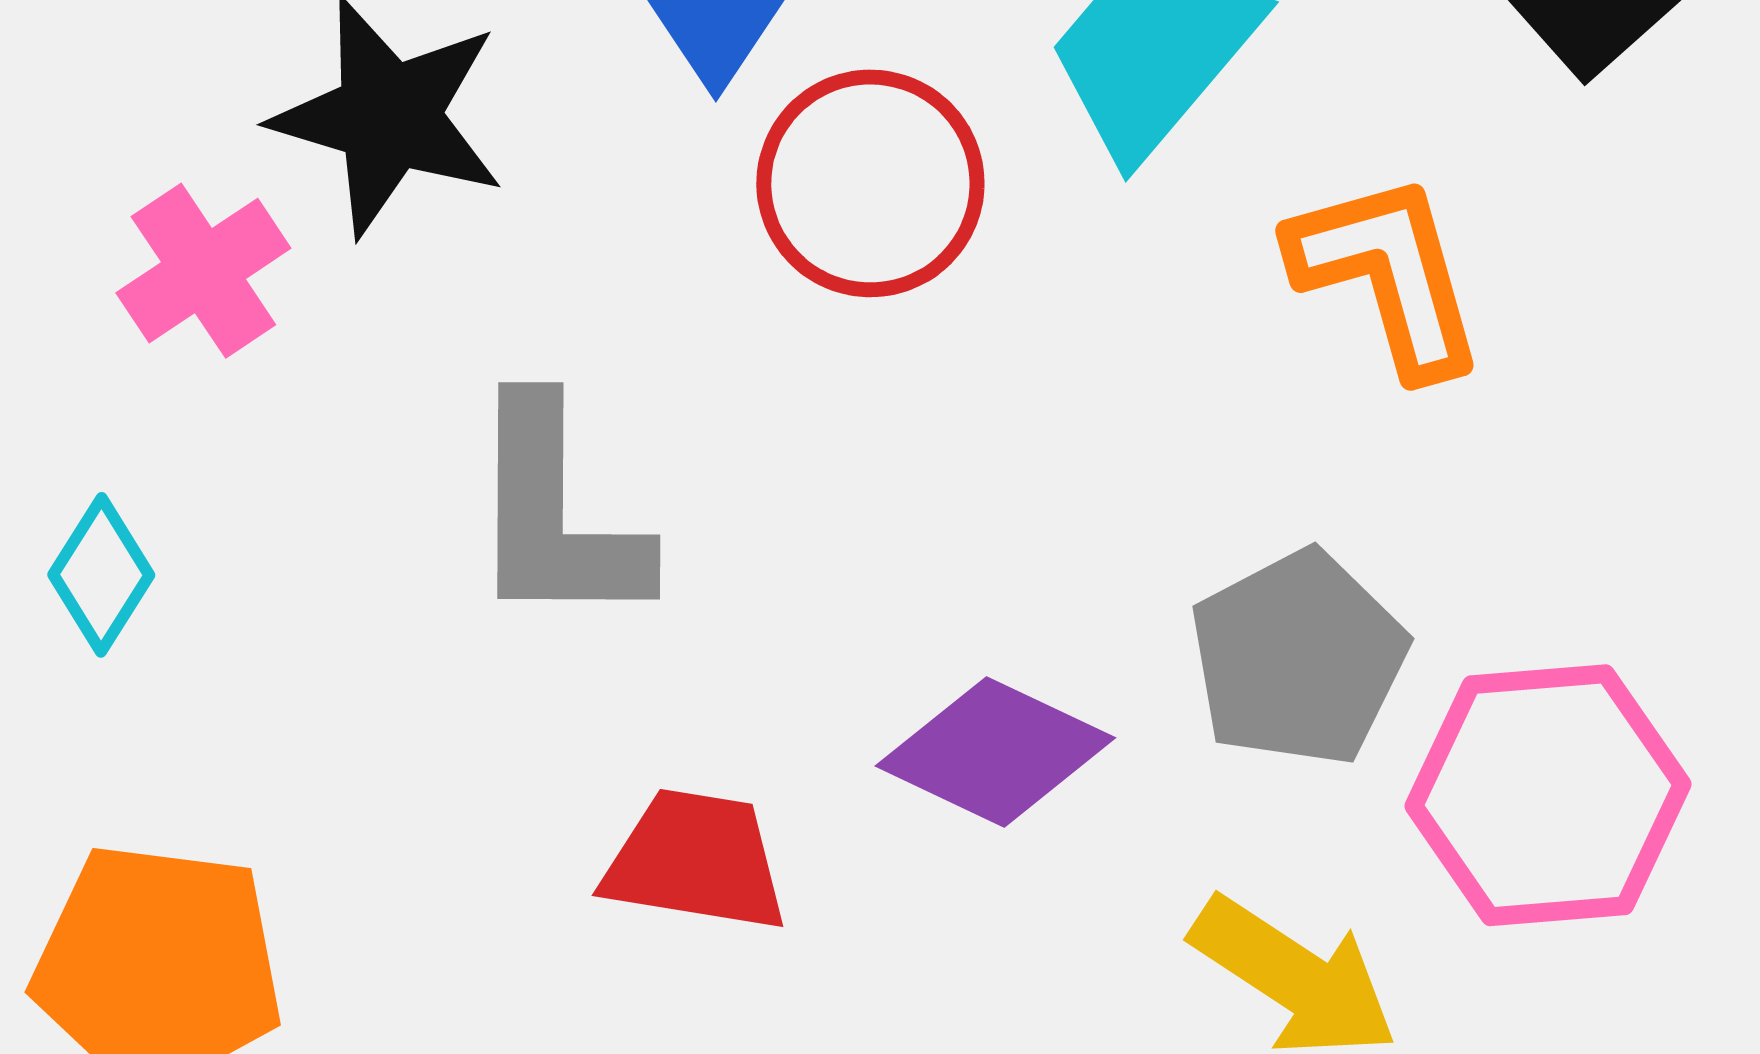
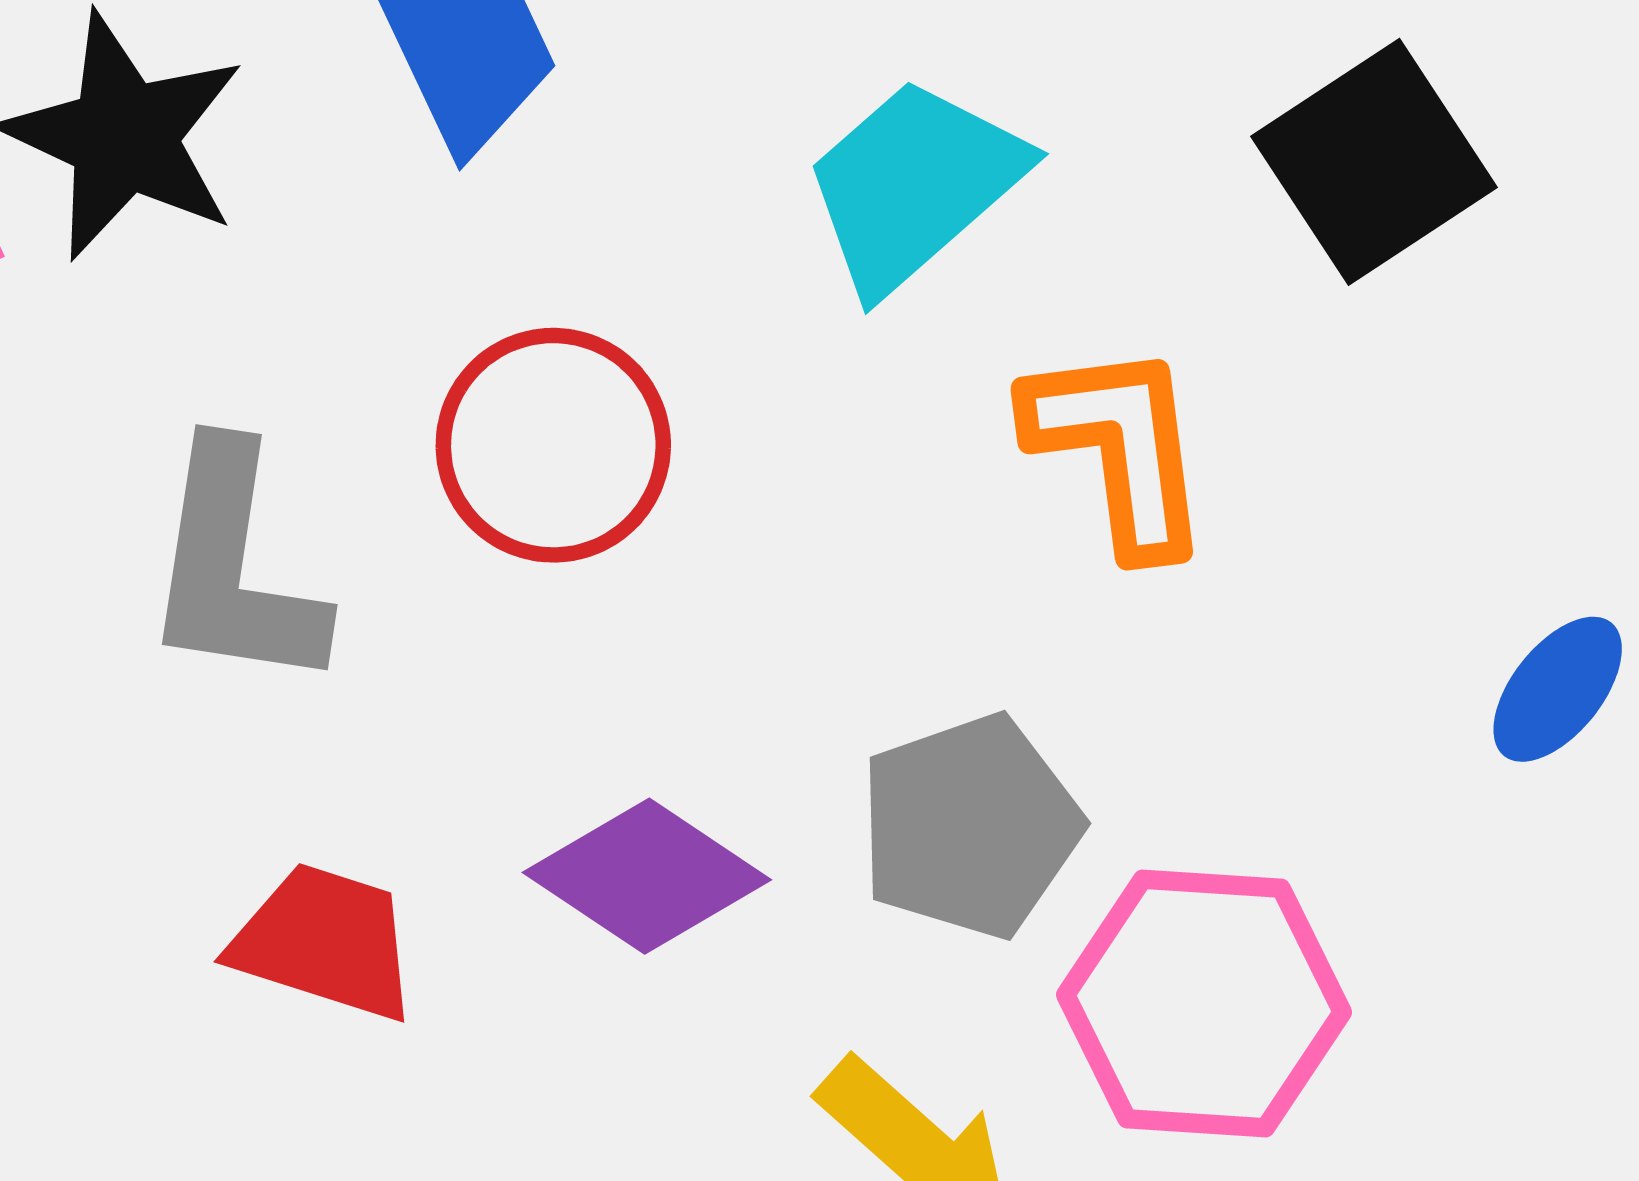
red circle: (870, 183) -> (553, 445), moved

